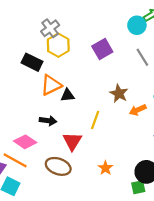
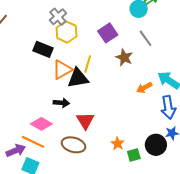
brown star: (119, 93) -> (124, 57), moved
black triangle: (67, 95) -> (78, 78), size x1.6
yellow line: (95, 120) -> (88, 64), moved
green square: (138, 187) -> (134, 155), moved

